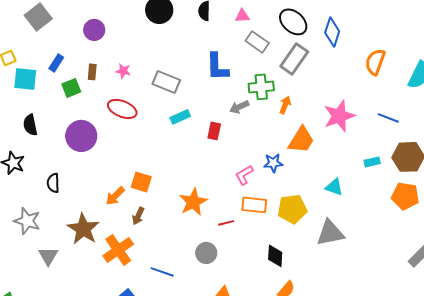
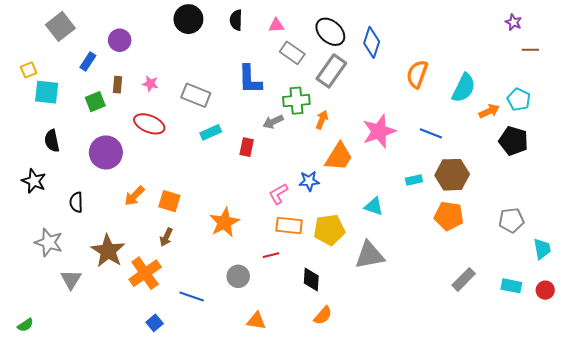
blue rectangle: (56, 63) -> (88, 61), moved
orange arrow: (115, 196) -> (134, 196), moved
red line: (226, 223) -> (271, 255), moved

